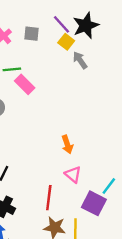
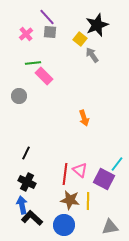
purple line: (62, 24) -> (47, 17), moved
orange arrow: (67, 144) -> (84, 118), moved
pink triangle: (73, 174) -> (80, 170), moved

